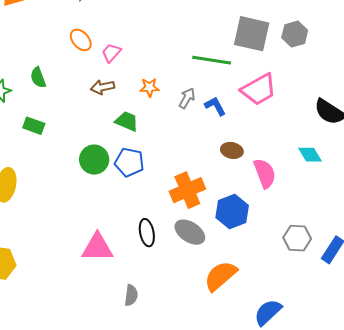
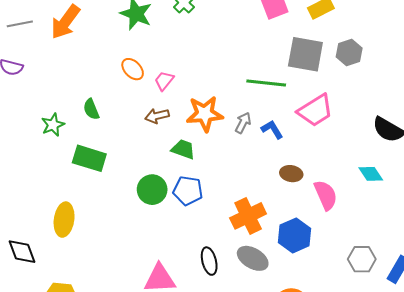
orange star: (150, 87) -> (205, 114), size x1.8
green rectangle: (34, 126) -> (89, 158), size x1.5

